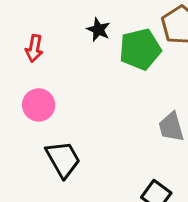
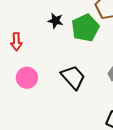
black trapezoid: (63, 159) -> (73, 77), moved

